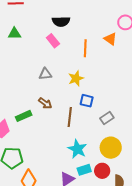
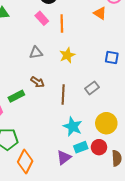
orange line: (85, 48) -> (62, 23), moved
blue square: (87, 101) -> (112, 58), moved
gray rectangle: (107, 118) -> (92, 88), moved

